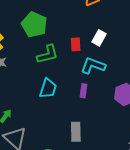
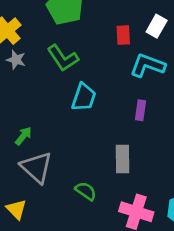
green L-shape: (48, 54) -> (63, 58), moved, turned 70
purple rectangle: (84, 91) -> (141, 110), moved

